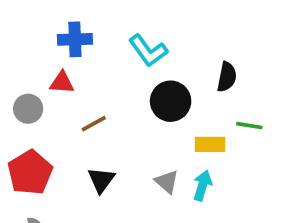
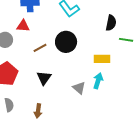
black circle: (171, 101) -> (66, 42), moved
green line: (249, 126) -> (126, 40), moved
gray triangle: (167, 182) -> (79, 88), moved

